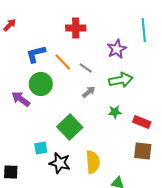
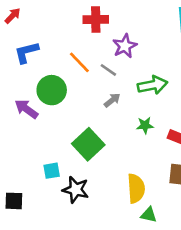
purple star: (117, 49) -> (125, 46), moved
blue L-shape: (36, 54) -> (26, 52), moved
yellow semicircle: (93, 162) -> (136, 188), moved

